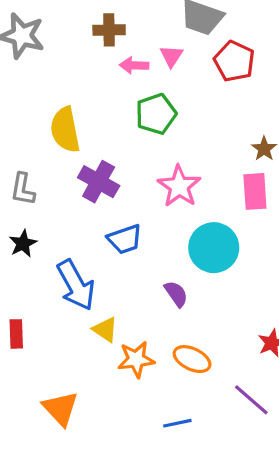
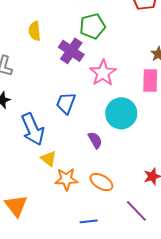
yellow semicircle: (65, 130) -> (35, 31), size x0.7
purple cross: (99, 182) -> (71, 51), moved
blue trapezoid: (125, 239) -> (66, 103), turned 125

